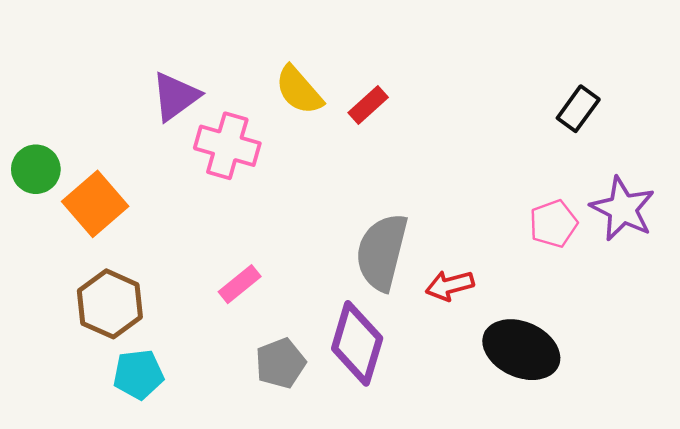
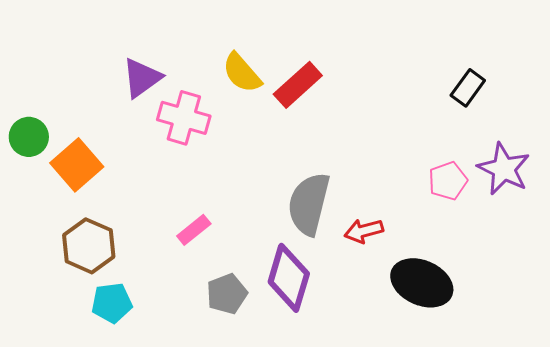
red rectangle: (368, 105) -> (298, 85), size x1.5

